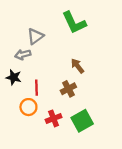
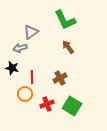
brown arrow: (78, 66) -> (68, 47), moved
green square: (82, 121) -> (72, 106), turned -30

